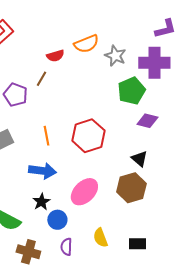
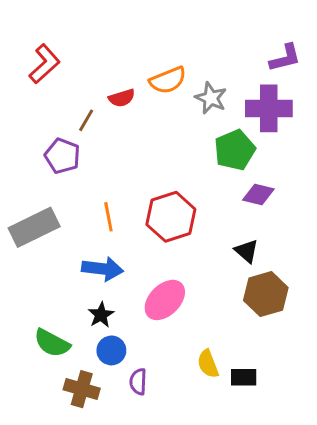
brown line: (41, 79) -> (86, 120), moved
brown hexagon: (131, 188) -> (266, 294), moved
blue circle: (57, 220) -> (111, 350), moved
yellow semicircle: (100, 238) -> (208, 364), moved

